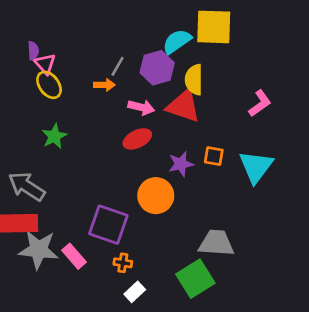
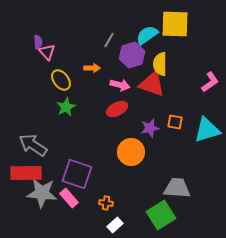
gray line: (118, 66) -> (109, 40), moved
yellow ellipse: (49, 85) -> (61, 80), moved
green star: (54, 136) -> (66, 107), moved
cyan triangle: (256, 167) -> (207, 130), turned 36
purple square: (108, 225) -> (77, 174), moved

